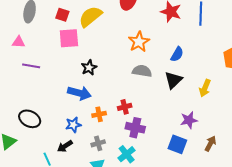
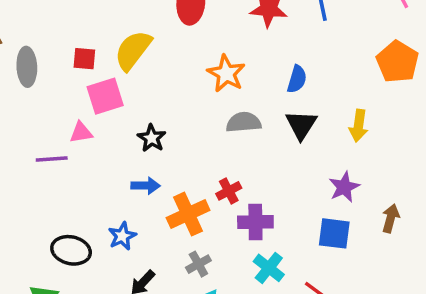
pink triangle: (19, 42) -> (81, 132), moved
blue arrow: (79, 93) -> (146, 186), size x0.7
orange cross: (99, 114) -> (188, 214), size x1.6
blue star: (73, 125) -> (122, 236), moved
cyan cross: (127, 154) -> (269, 268), moved

